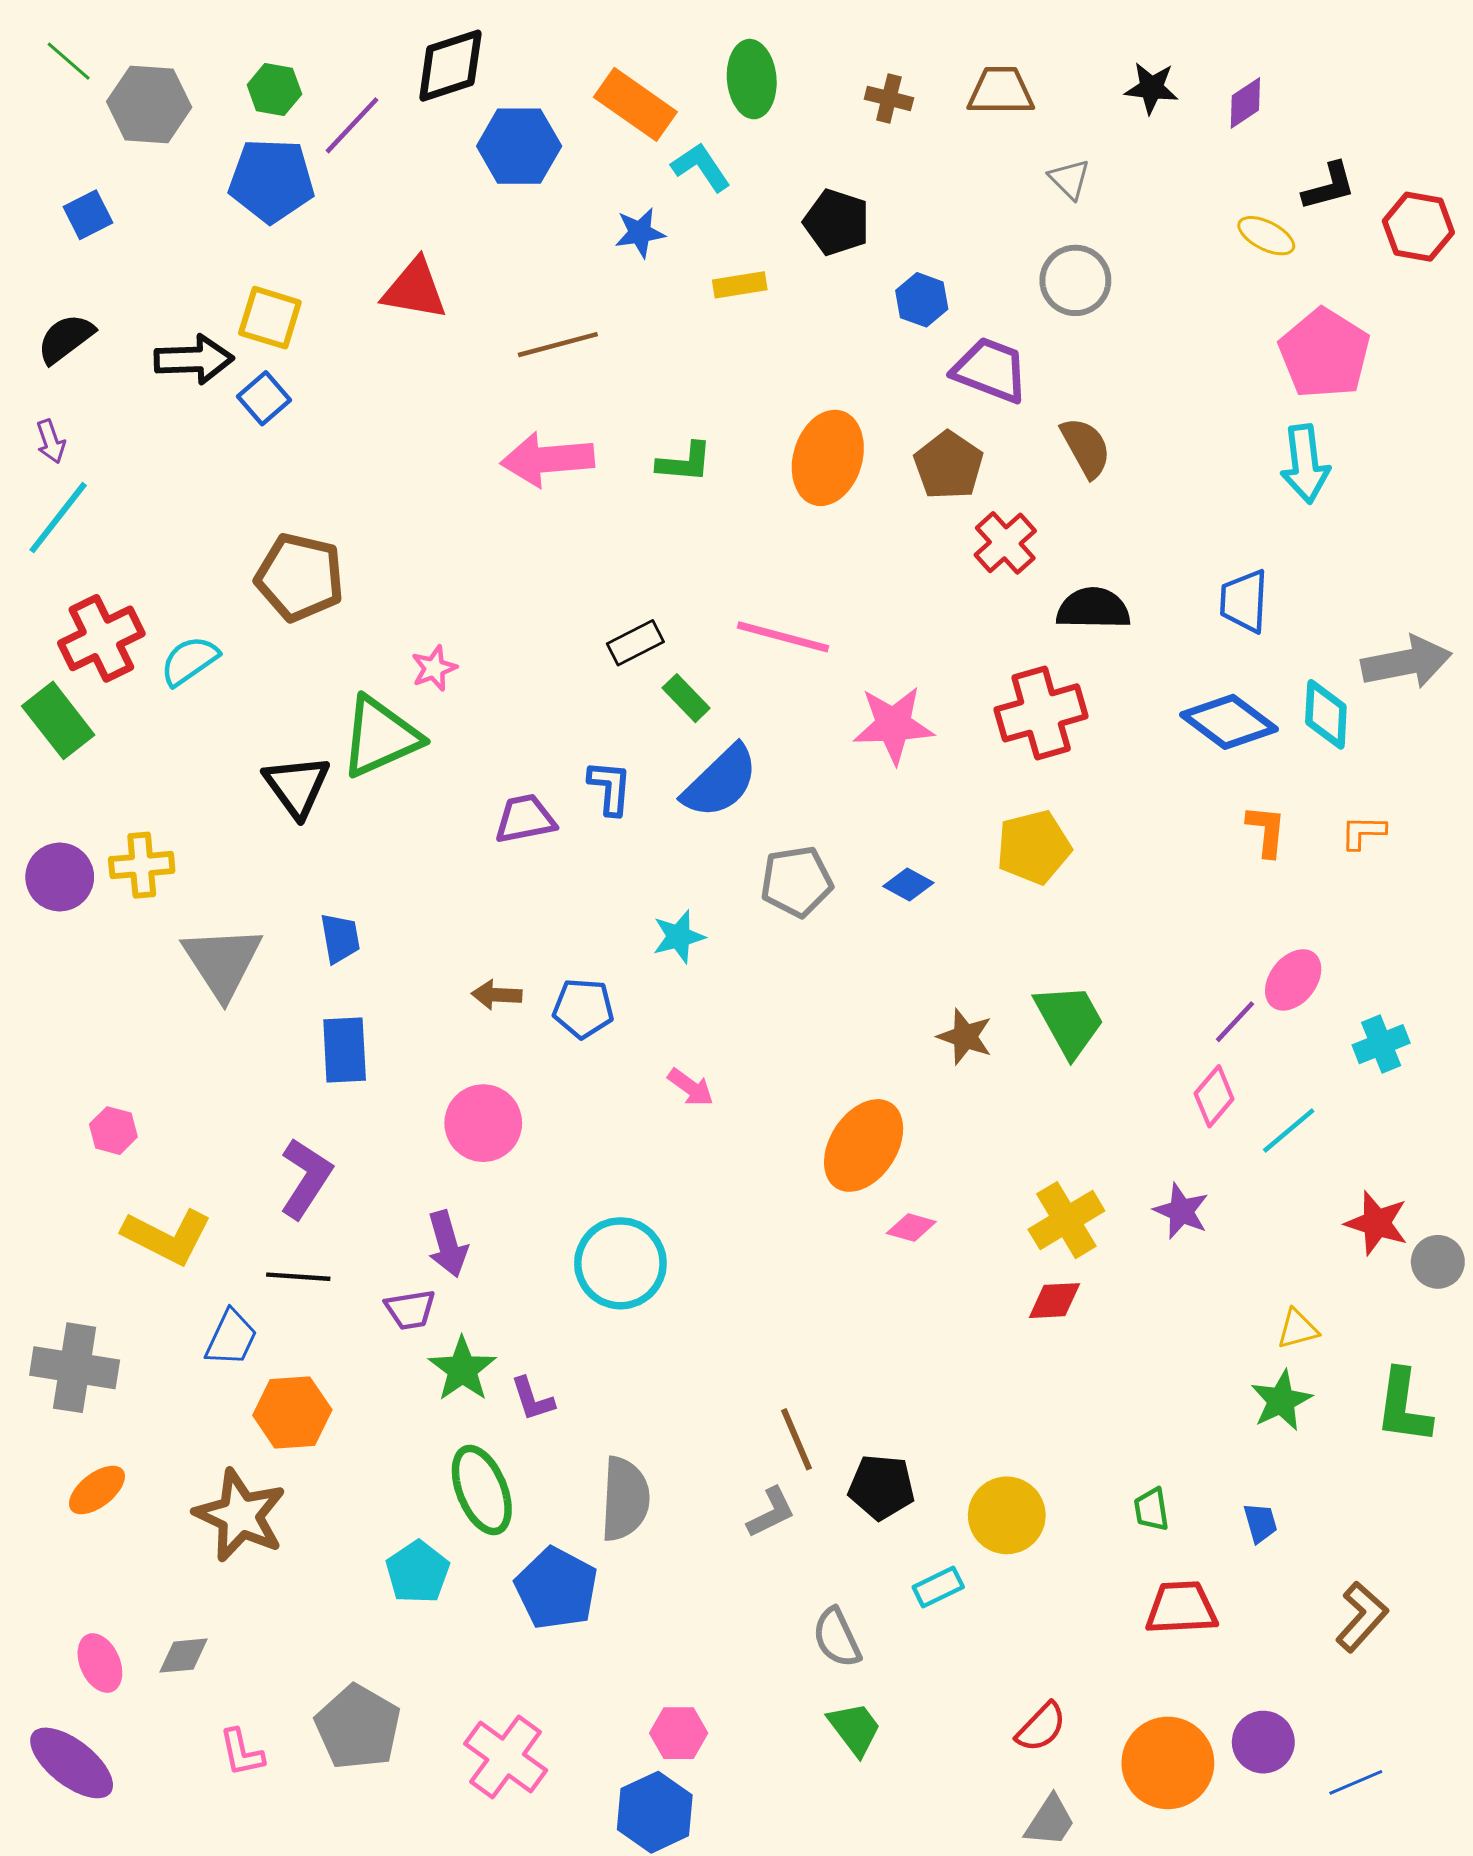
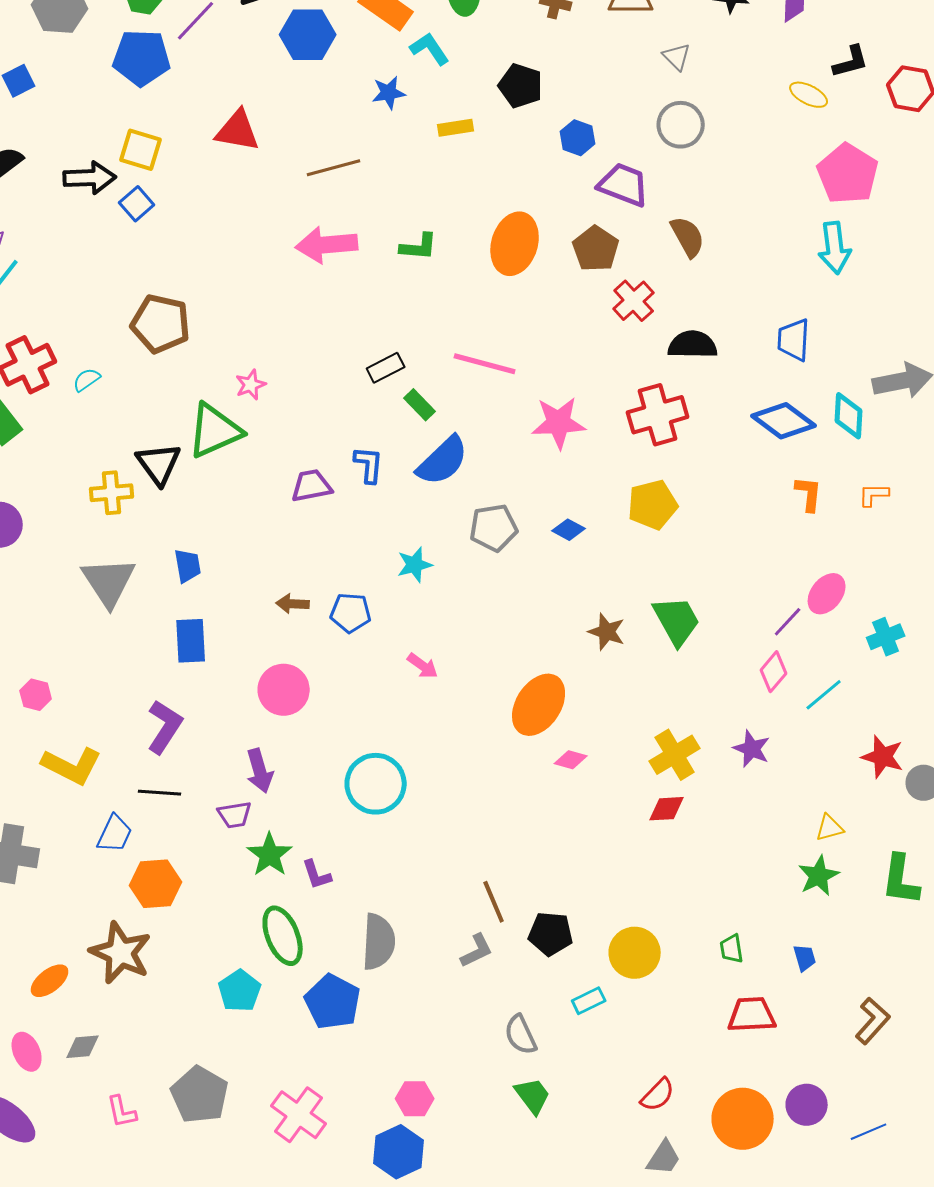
cyan semicircle: (189, 661) -> (87, 380), size x0.7
yellow cross: (142, 865) -> (112, 493), moved
orange ellipse: (97, 1490) -> (50, 981), moved

